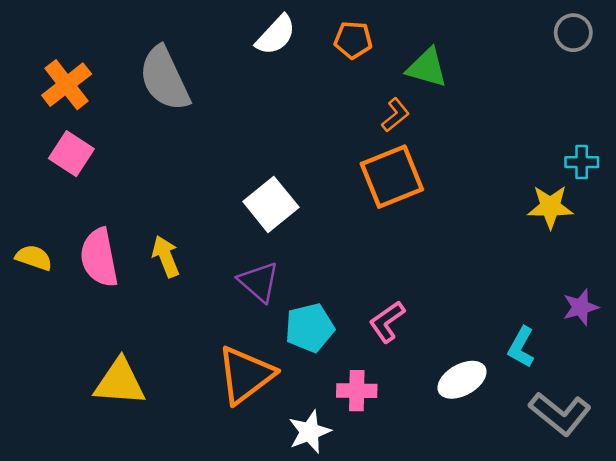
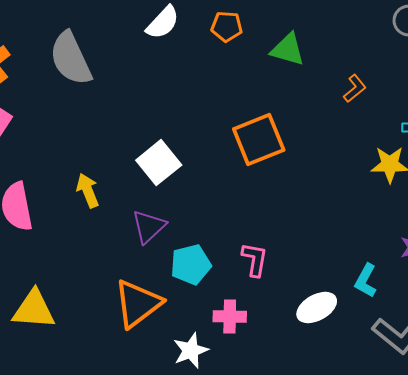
orange L-shape: (395, 115) -> (355, 89), moved
yellow arrow: (166, 256) -> (88, 191), moved
purple triangle: (259, 282) -> (149, 227), turned 36
pink L-shape: (387, 322) -> (255, 260), turned 135

